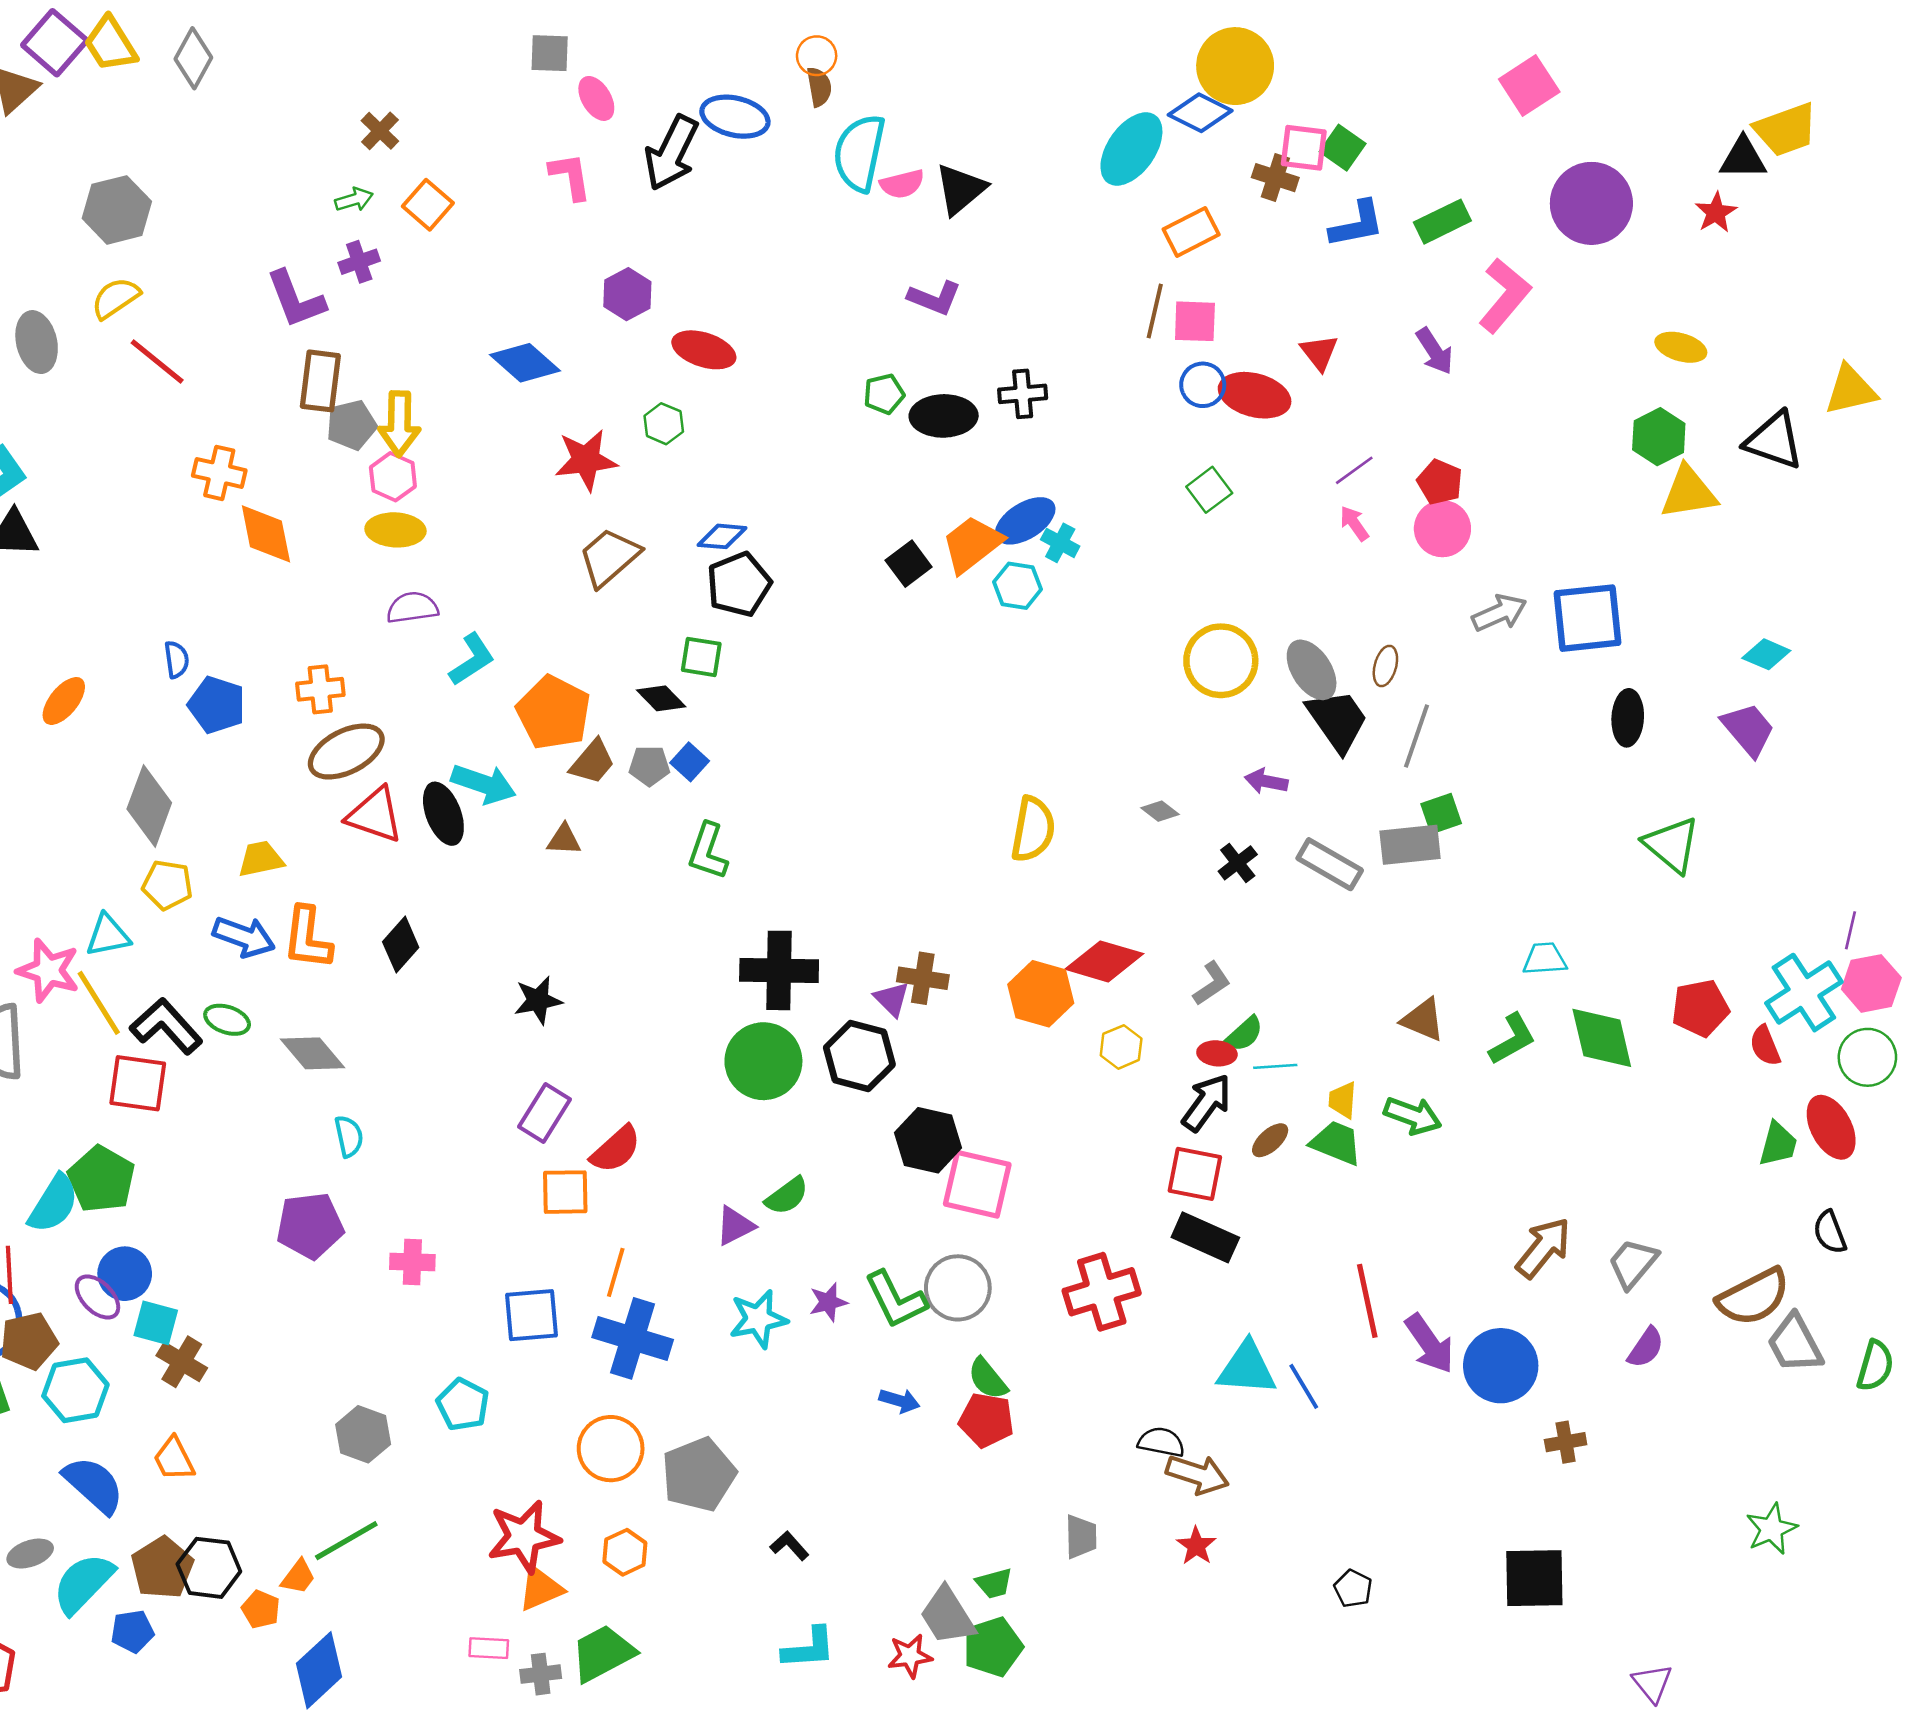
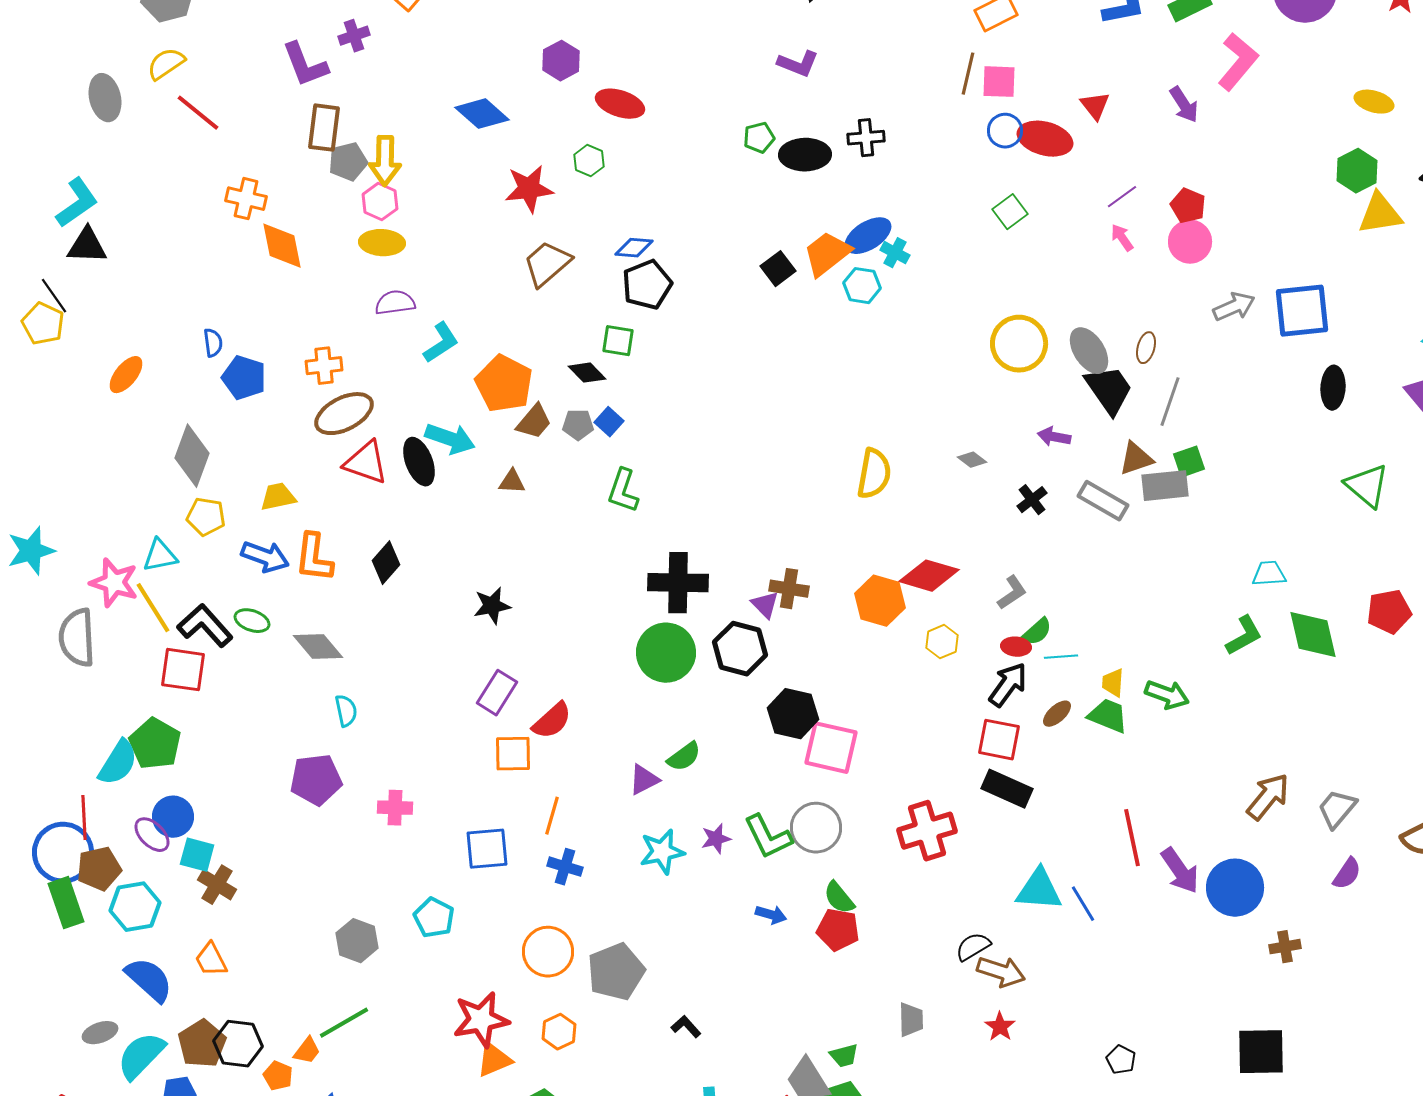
brown triangle: (1423, 1020) -> (1136, 459), moved, turned -42
blue cross: (633, 1338) -> (565, 867), size x0.6
black semicircle: (1161, 1442) -> (973, 947), turned -42

